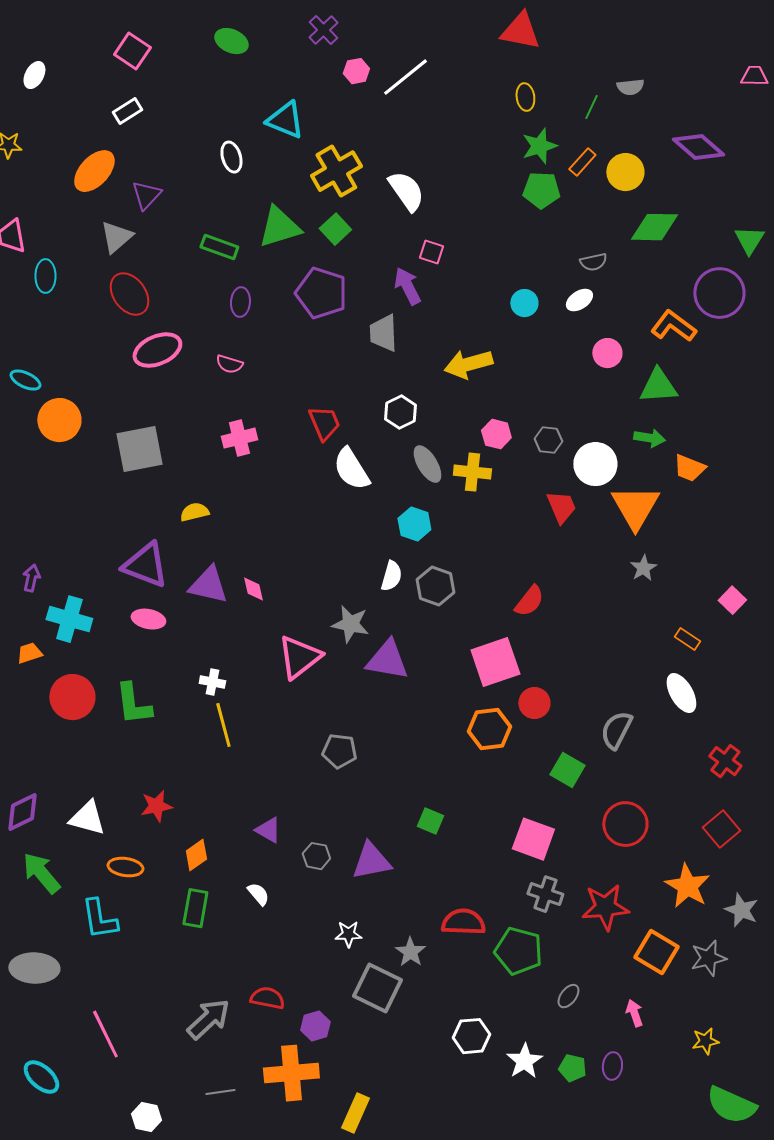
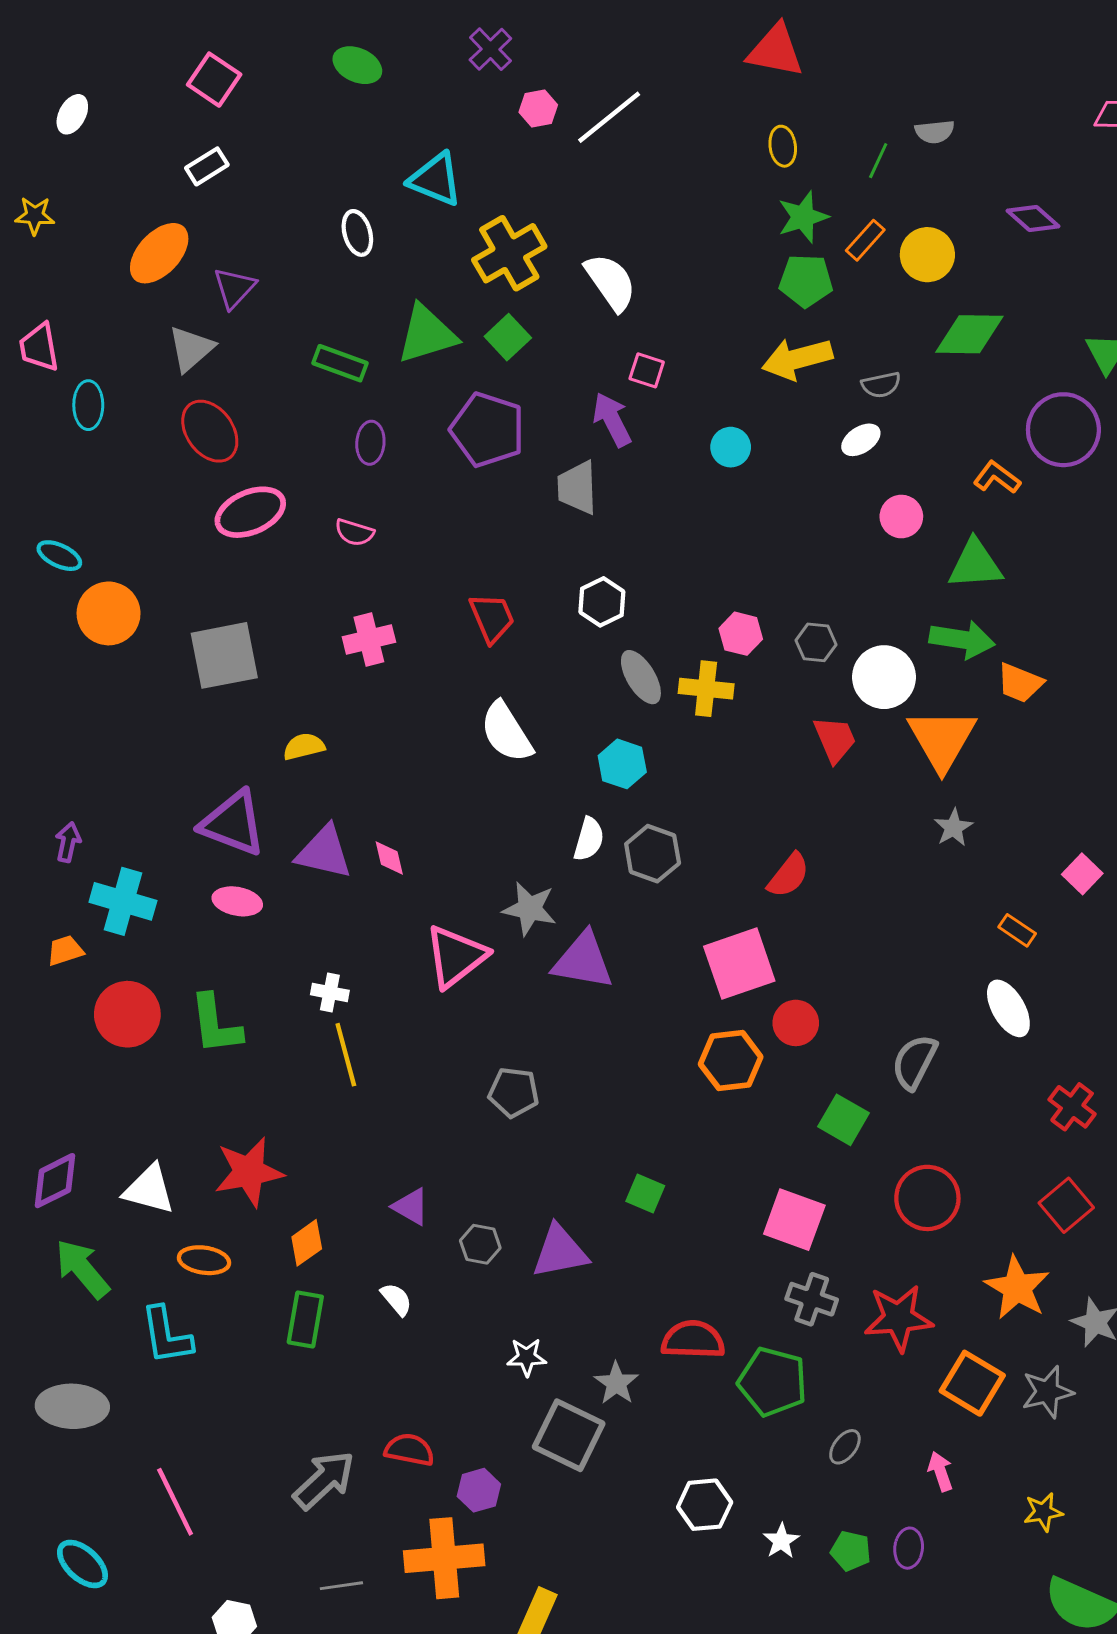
purple diamond: (698, 147) -> (1033, 218), size x0.7
cyan circle: (524, 303) -> (731, 447), moved
orange L-shape: (673, 326) -> (997, 477), size x0.7
yellow arrow: (468, 364) -> (797, 359), moved
green arrow: (649, 438) -> (962, 639), size x1.4
white semicircle: (351, 469) -> (506, 732), moved
red star: (156, 806) -> (249, 1172), size x1.5
white star: (524, 1061) -> (781, 1541), size x0.7

